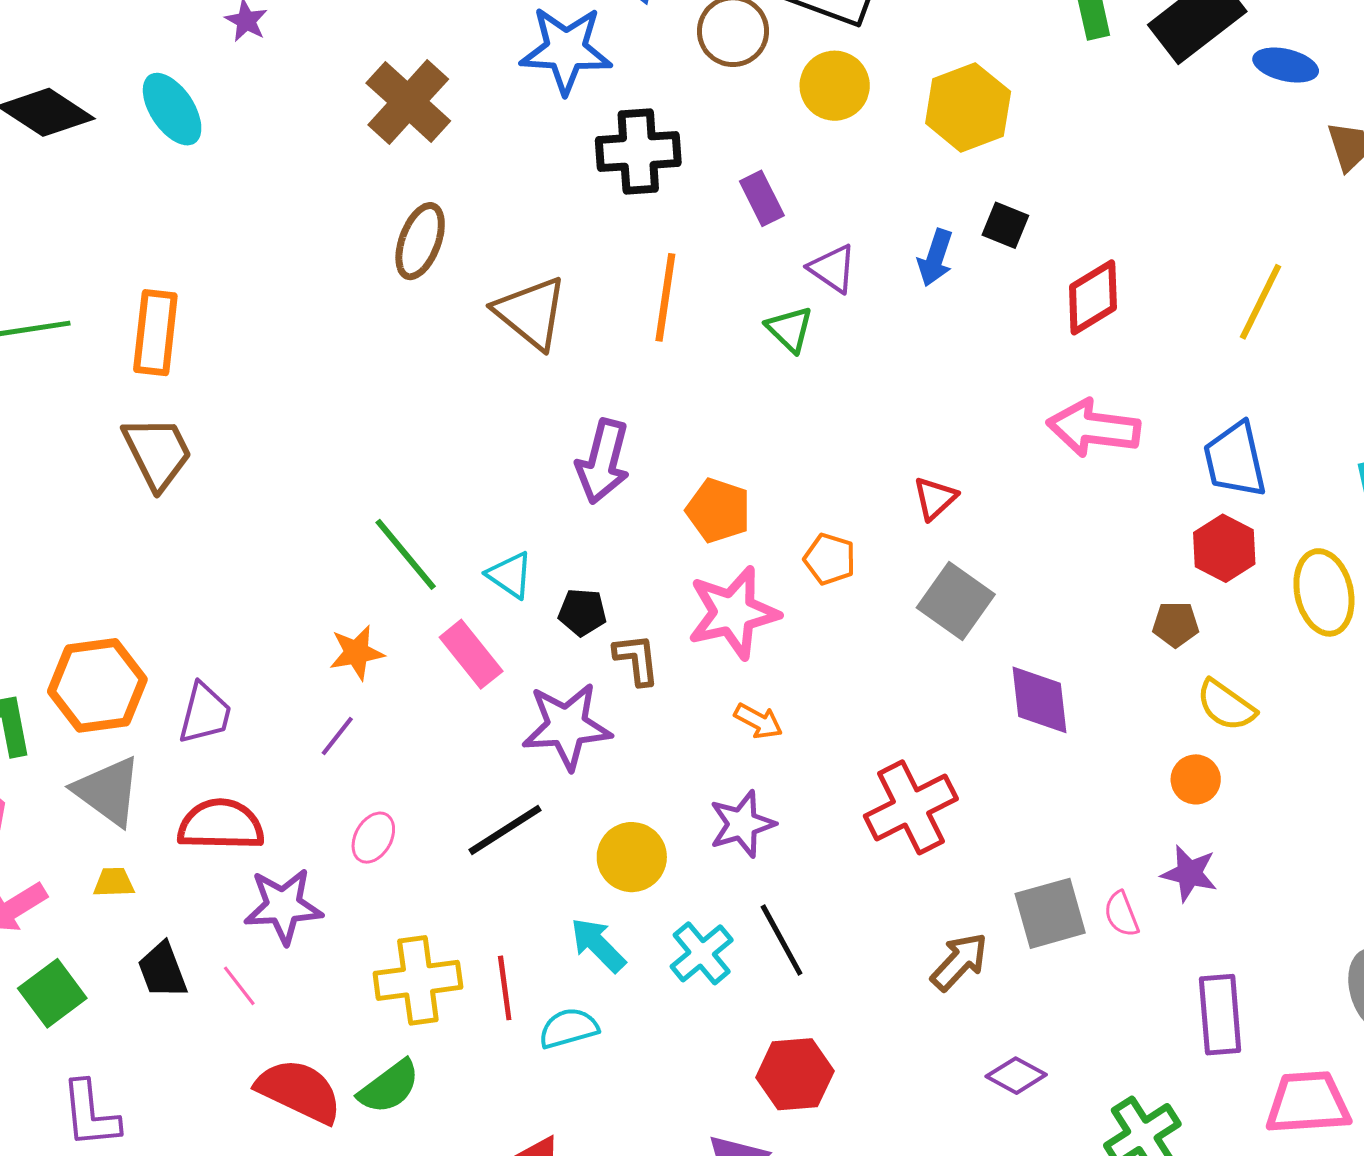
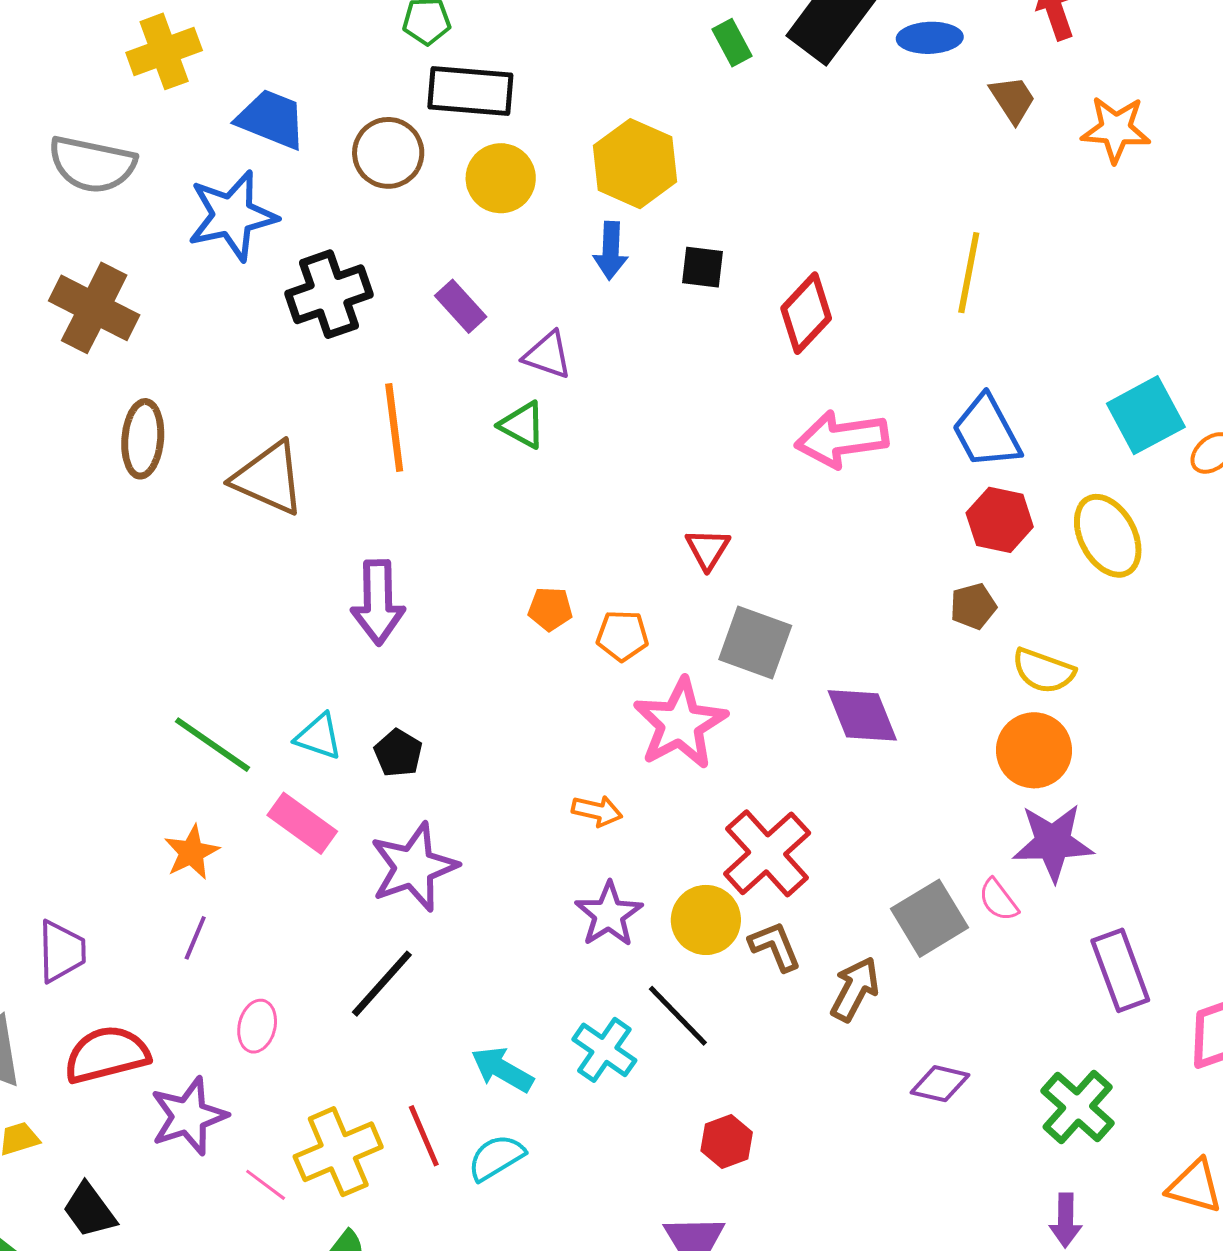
blue arrow: (935, 258) -> (611, 251), moved
orange pentagon: (718, 510) -> (550, 609), moved, size x0.7
black pentagon: (582, 612) -> (398, 753), turned -30
pink star: (733, 613) -> (680, 724), moved
brown L-shape: (636, 659) -> (775, 946), moved
orange circle: (1196, 779) -> (1034, 750), size x1.5
yellow circle: (632, 857) -> (706, 920), moved
purple star: (1189, 873) -> (1053, 842), size x1.4
pink line: (239, 986) -> (266, 1185), moved
red hexagon: (795, 1074) -> (727, 1142), size x0.7

